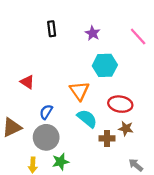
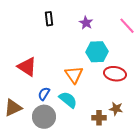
red triangle: (27, 82) -> (27, 67), size x1.5
red ellipse: (120, 104) -> (115, 74), moved
cyan semicircle: (87, 118) -> (68, 100), moved

